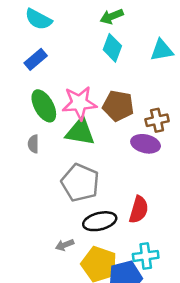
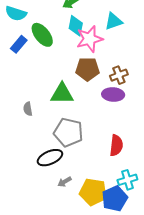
pink star: (79, 103) -> (90, 39), moved
green ellipse: (44, 106) -> (42, 35), moved
black ellipse: (100, 221) -> (50, 158), moved

